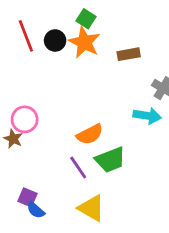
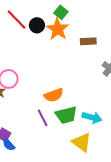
red line: (26, 36) -> (17, 20), turned -30
cyan arrow: (147, 116) -> (92, 118), moved
yellow triangle: (91, 208) -> (82, 142), moved

